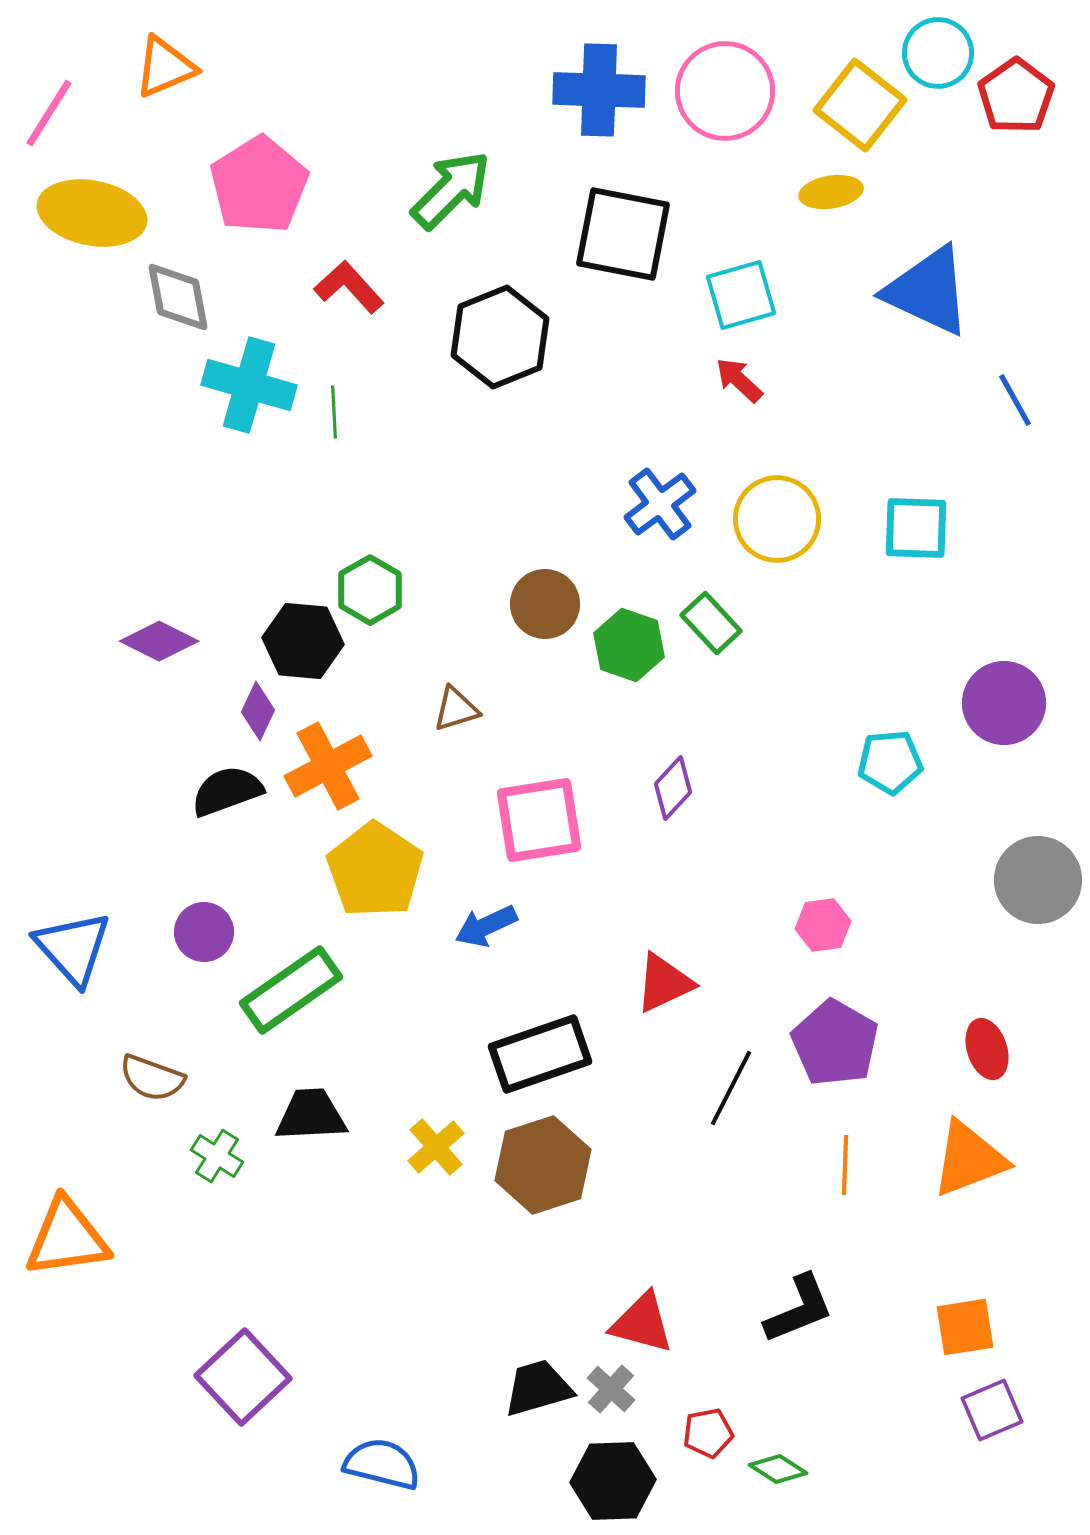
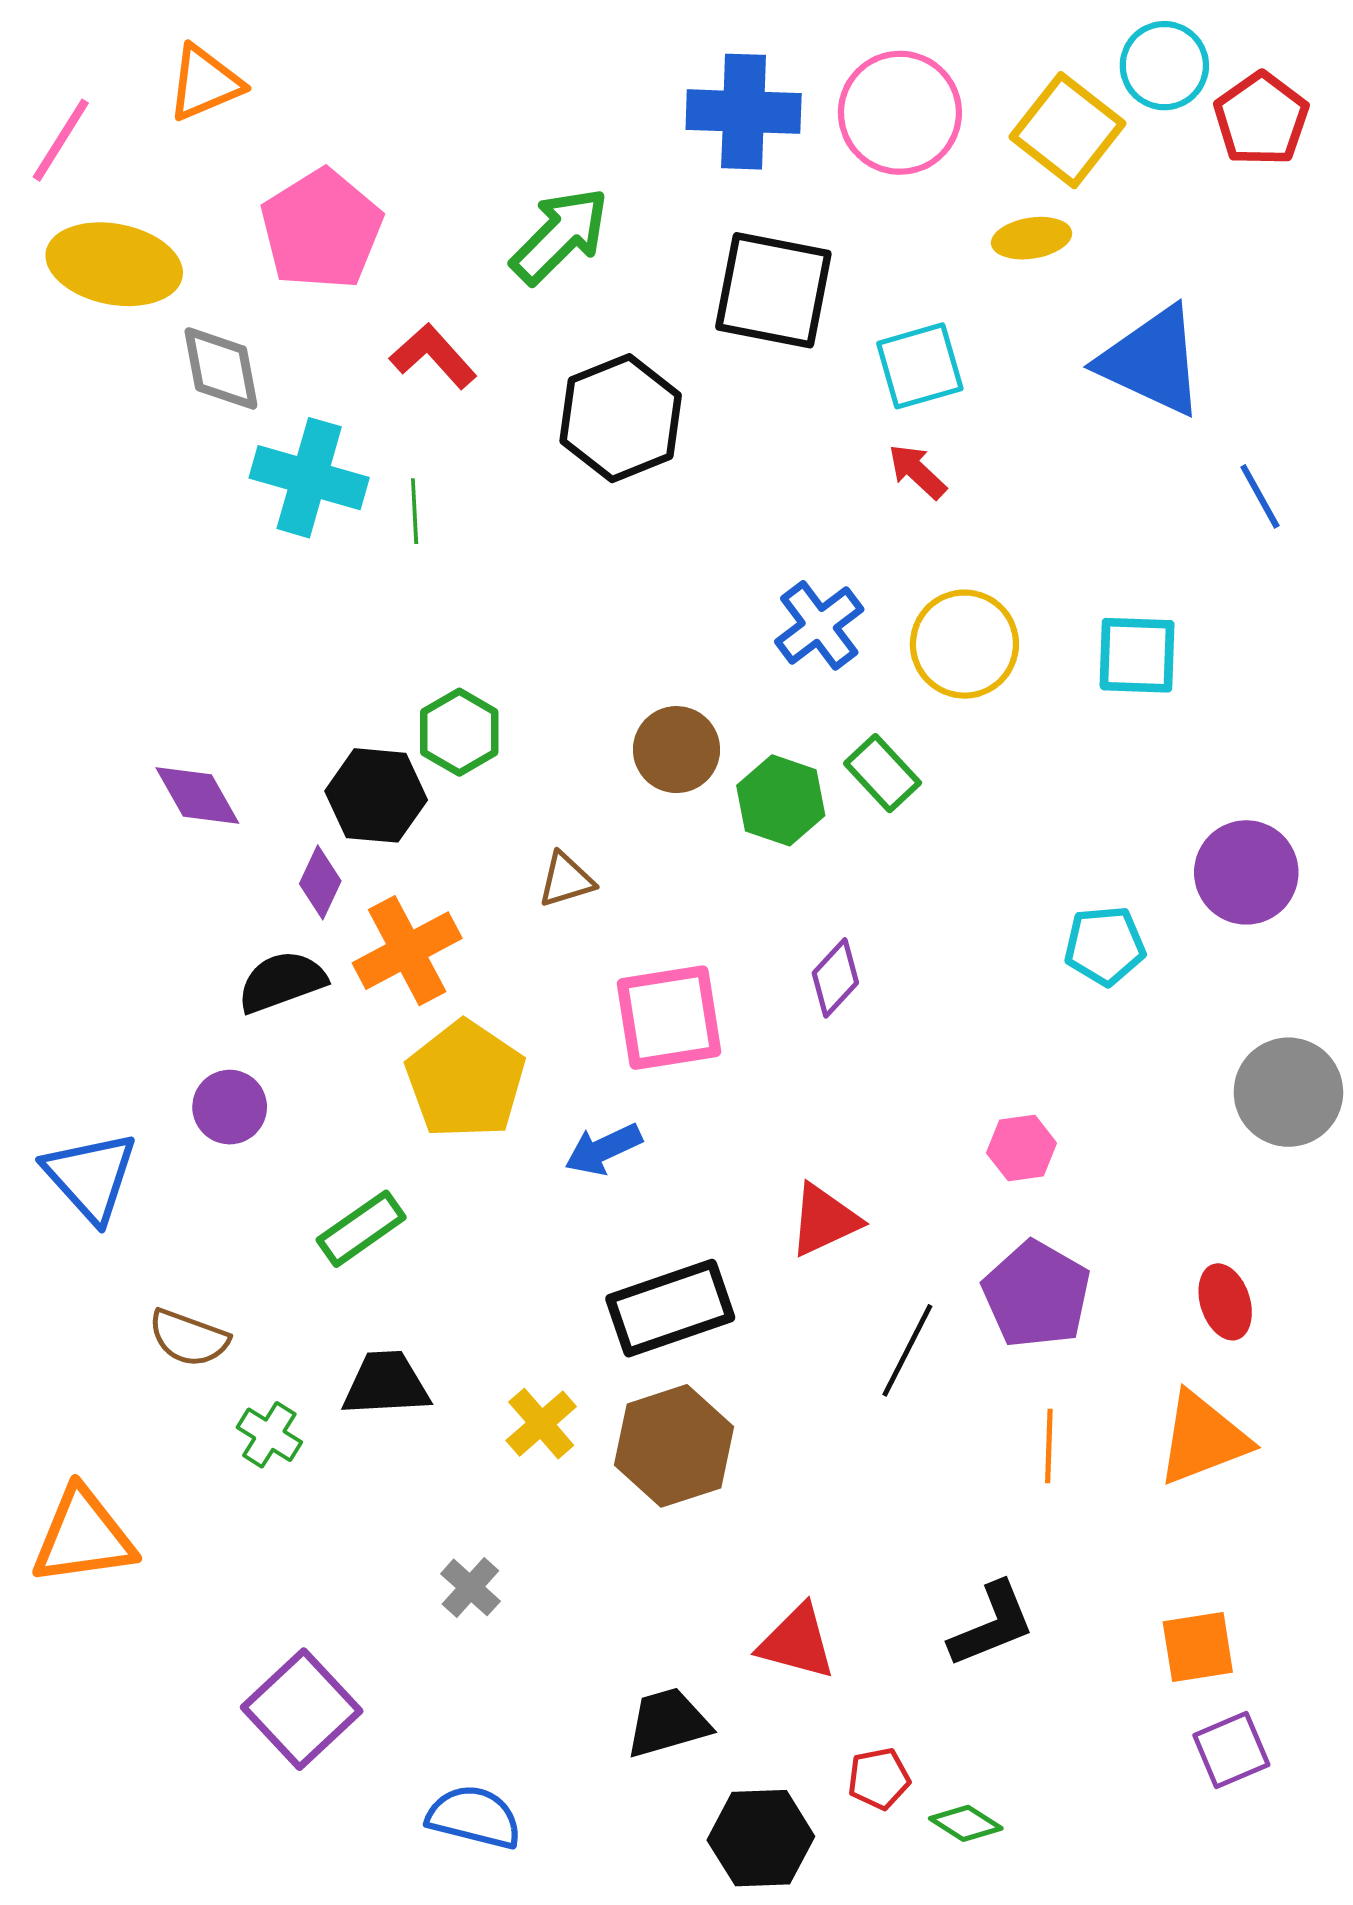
purple diamond: (159, 641) -> (197, 795), turned 34
purple circle: (204, 932) -> (230, 1107), moved
green rectangle: (291, 990) -> (361, 1229), size x0.7
gray cross: (611, 1389) -> (470, 1587), moved

